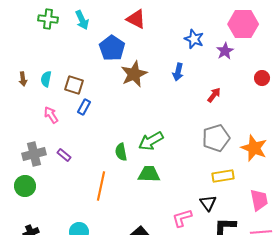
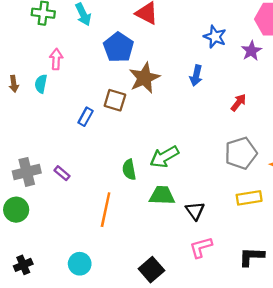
brown square: (74, 85) -> (115, 100), moved
pink arrow: (51, 115) -> (56, 59), moved, turned 36
black triangle: (208, 203) -> (195, 211), moved

